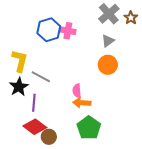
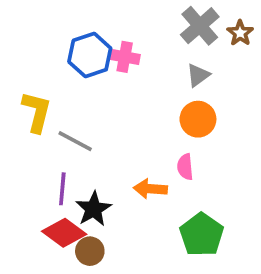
black star: (19, 87) -> (93, 209), moved
pink semicircle: (77, 91) -> (185, 167), moved
green pentagon: (89, 128) -> (202, 235), moved

